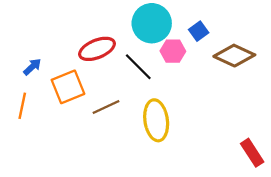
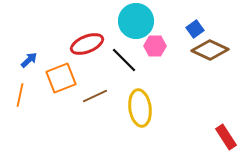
blue square: (199, 31) -> (195, 29), moved

